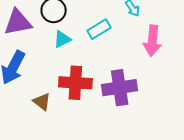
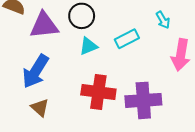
brown triangle: (42, 102) -> (40, 108), moved

